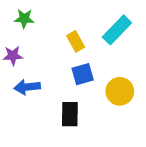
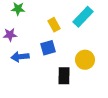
blue square: (83, 74) -> (48, 48), moved
black rectangle: (70, 114) -> (64, 76), moved

